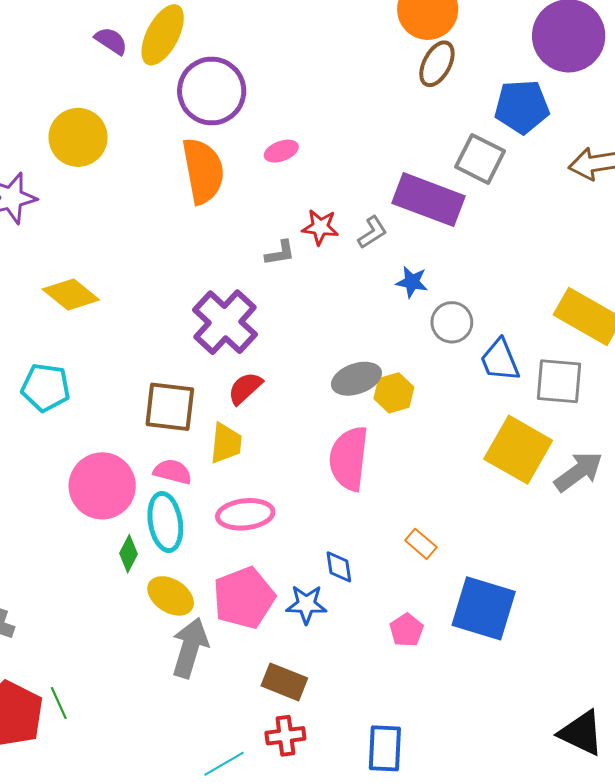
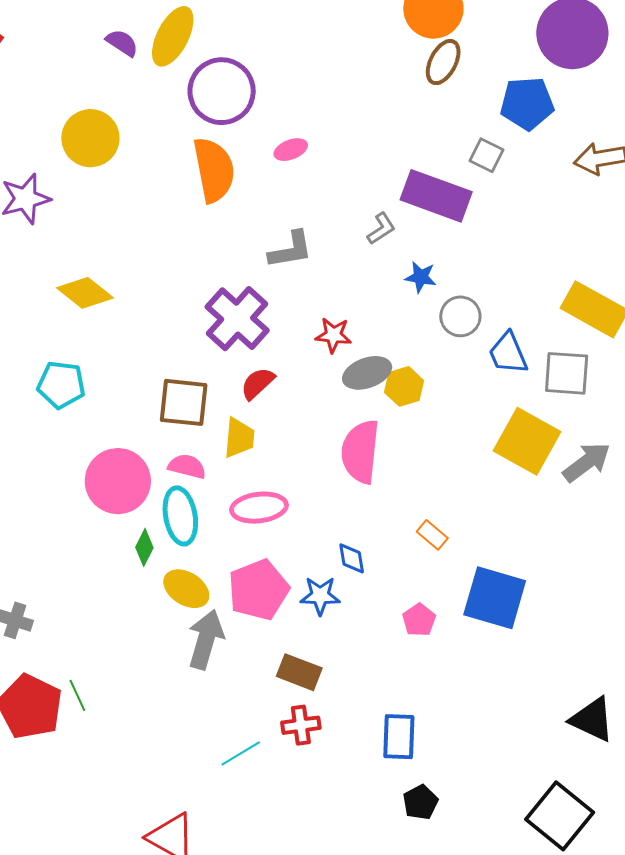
gray square: (480, 159) -> (487, 155), size x0.7
red star: (320, 227) -> (333, 335), moved
gray L-shape: (280, 253) -> (291, 250), size x1.5

